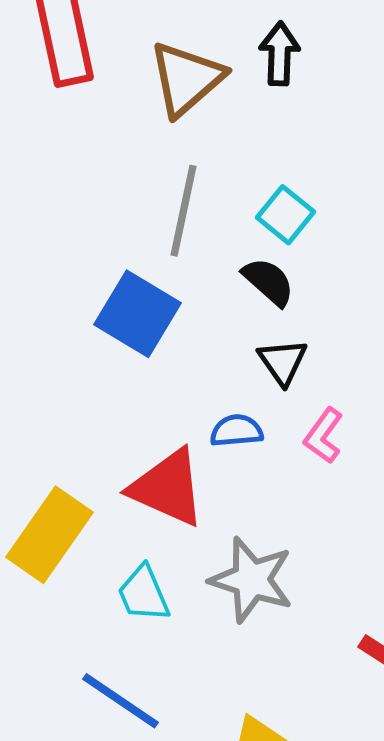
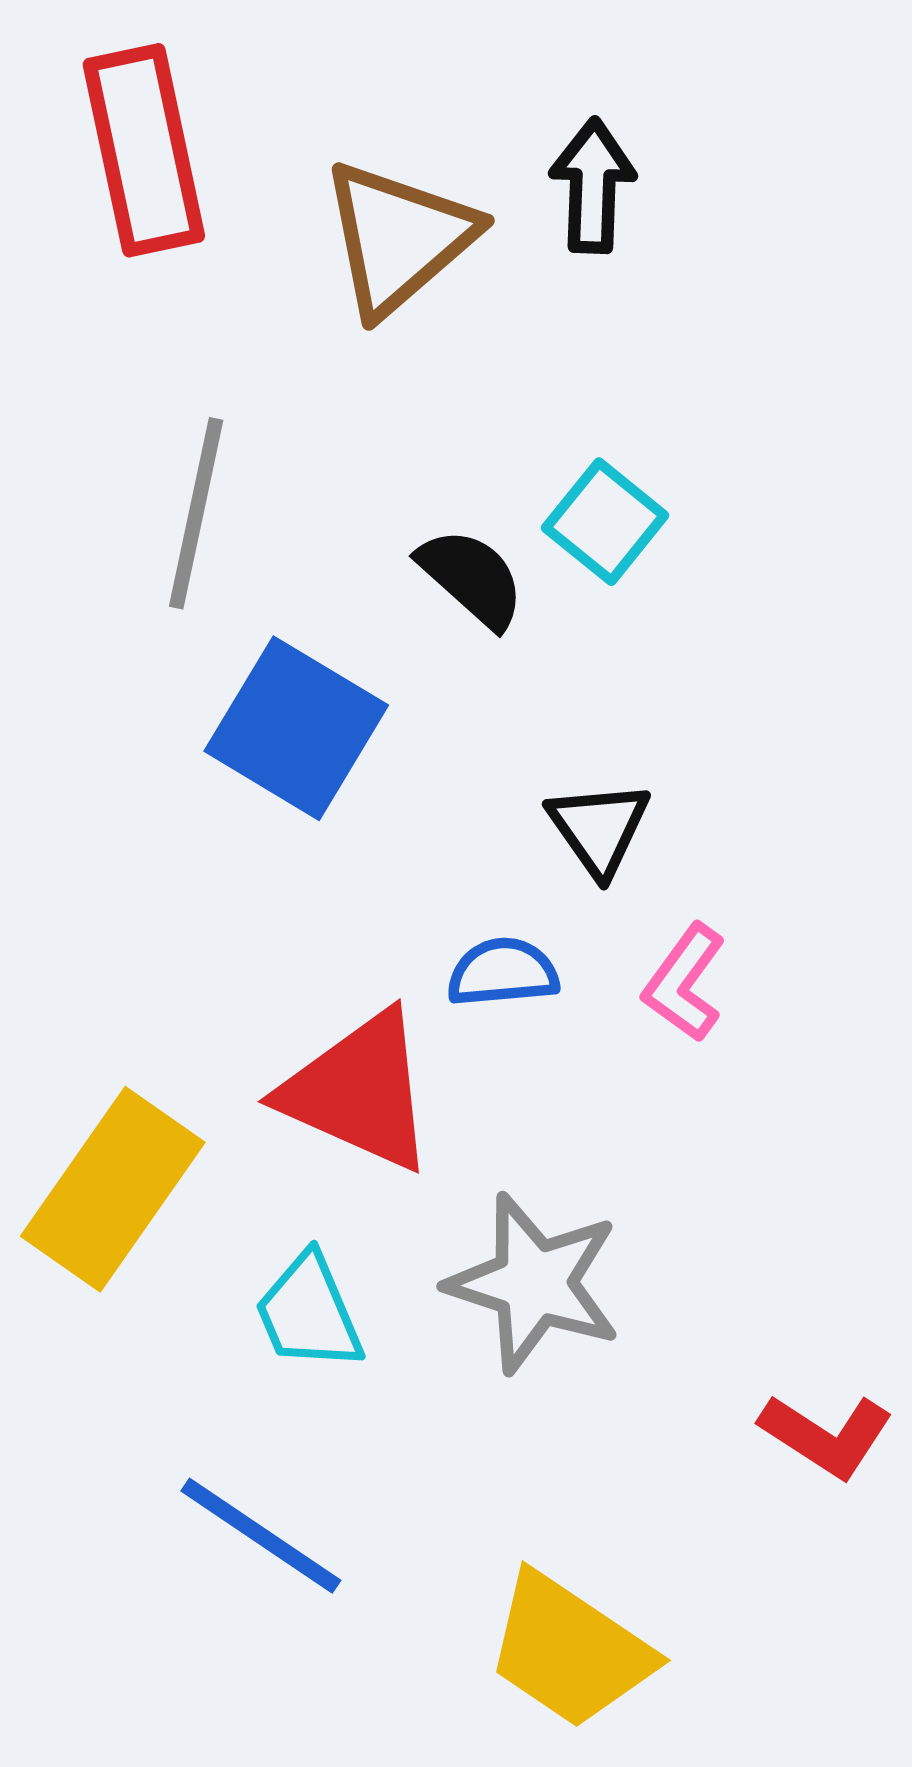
gray line: (184, 211) -> (196, 513), moved
black semicircle: (268, 282) -> (472, 578), moved

